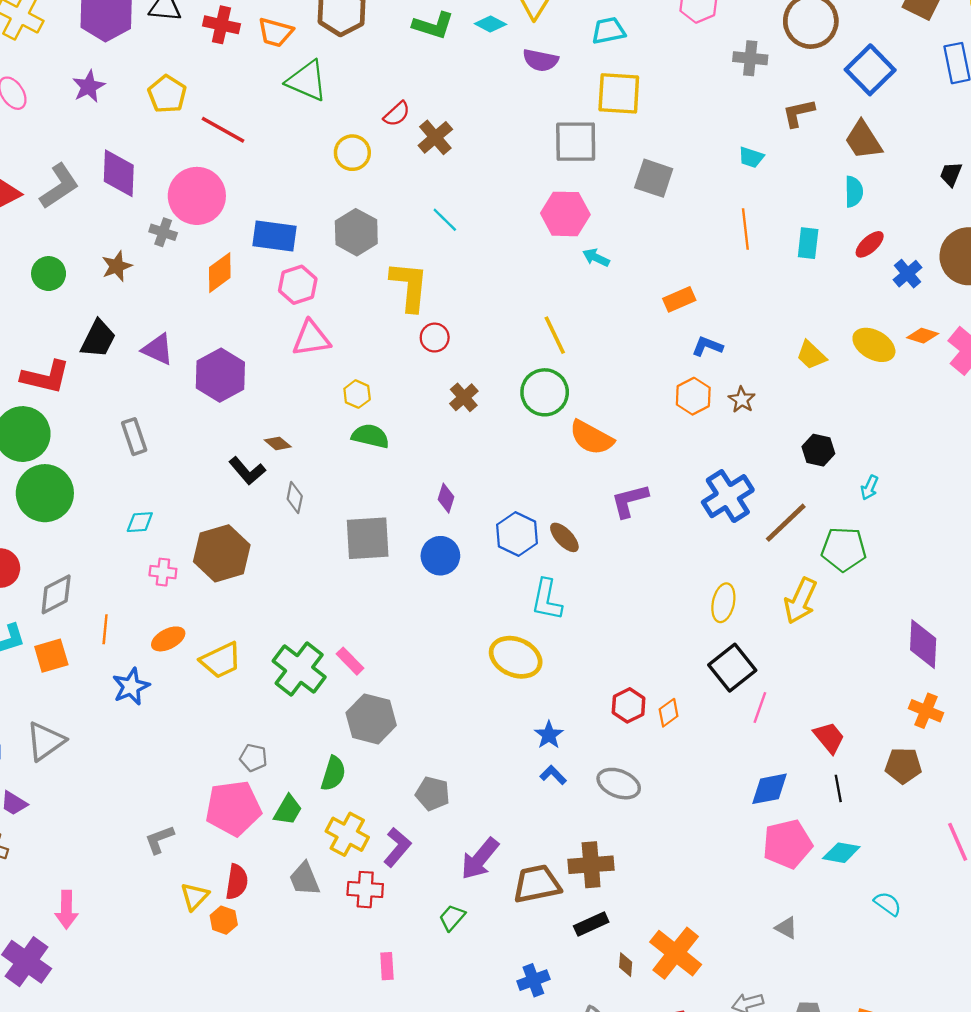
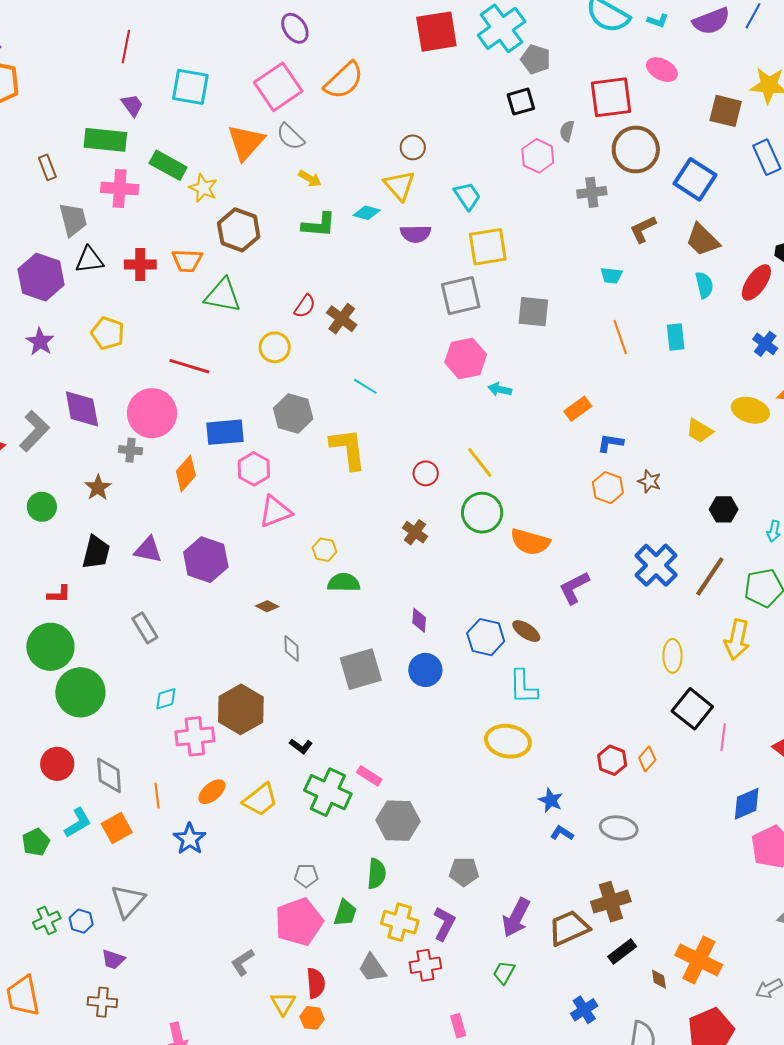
cyan trapezoid: (609, 31) -> (467, 196), turned 80
red line: (223, 130) -> (189, 366), moved
red ellipse: (870, 244) -> (756, 282), moved, size x1.4
red circle: (435, 338) -> (426, 473), moved
red L-shape: (46, 377) -> (59, 594), size x0.6
black L-shape: (247, 471) -> (301, 746), moved, size x0.7
pink cross: (163, 572) -> (195, 736), size x1.6
gray diamond: (56, 594) -> (109, 775), turned -54

